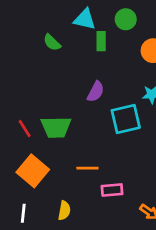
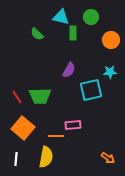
orange line: (87, 168) -> (56, 136), moved
pink rectangle: (112, 190) -> (73, 125), moved
yellow semicircle: (64, 211) -> (46, 157), size x1.5

